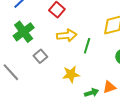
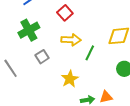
yellow star: (71, 74) -> (70, 79), turned -30

